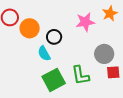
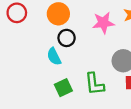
orange circle: (30, 28) -> (58, 14), moved
green square: (54, 80) -> (63, 88), size x0.7

